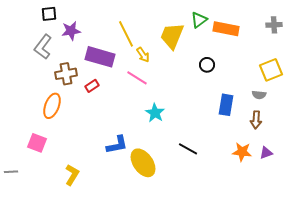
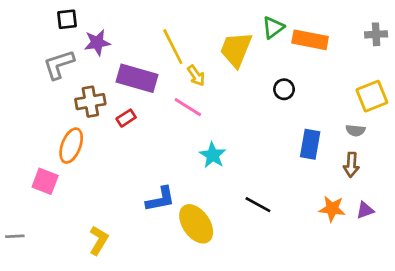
gray L-shape: (43, 47) -> (59, 65), turned 35
pink square: (37, 143) -> (45, 181), moved

